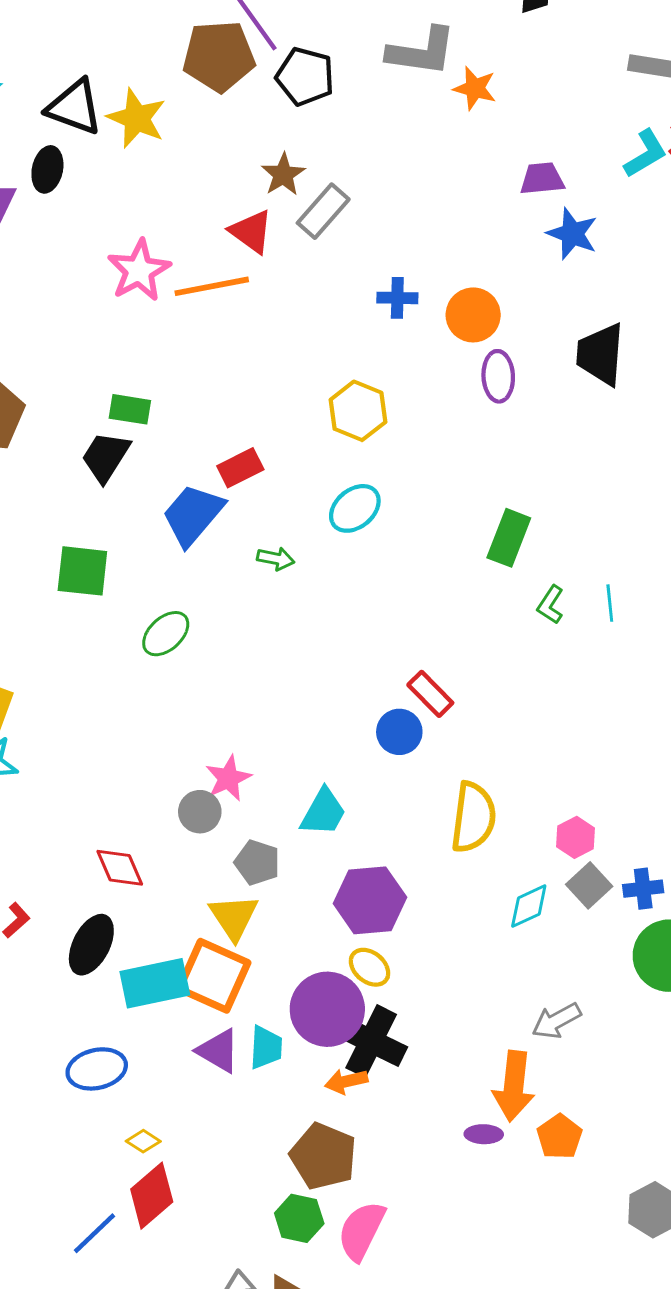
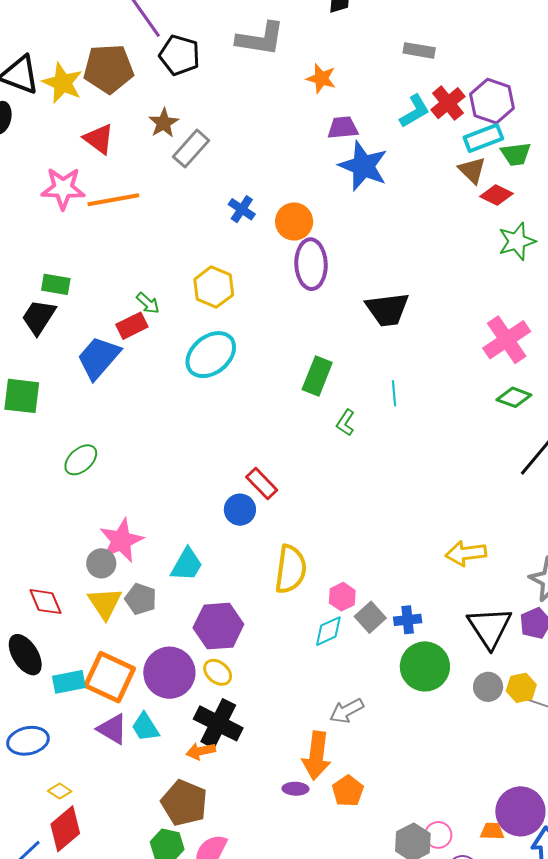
brown pentagon: (219, 56) -> (108, 69), moved
orange star: (475, 88) -> (321, 78), moved
red triangle: (251, 231) -> (99, 139), moved
blue star: (572, 234) -> (363, 166), size x1.4
pink star: (139, 270) -> (63, 188), turned 30
blue cross: (397, 298) -> (242, 209), turned 32
black trapezoid: (601, 354) -> (387, 309), moved, turned -102
purple ellipse: (498, 376) -> (311, 264), size x1.4
cyan ellipse: (355, 508) -> (211, 355), size x1.4
green arrow: (276, 559) -> (148, 303), moved, turned 30
cyan line: (610, 603) -> (394, 393), moved
green ellipse: (166, 634) -> (81, 460), moved
pink star: (228, 778) -> (121, 540), size x1.4
pink hexagon: (576, 837) -> (342, 597), moved
yellow triangle: (234, 917) -> (105, 603), moved
black ellipse: (91, 945) -> (25, 655), turned -60
cyan rectangle: (155, 983) -> (69, 682), size x0.7
purple circle: (327, 1009) -> (169, 673), moved
cyan trapezoid: (266, 1047) -> (145, 727), turned 144

